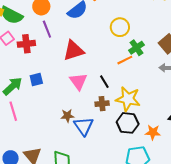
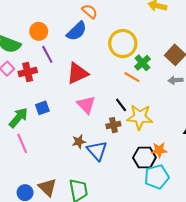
yellow circle: (120, 27) -> (123, 44), size x1.4
orange line: (125, 60) -> (132, 77), turned 63
black line: (104, 82) -> (121, 105), moved
black hexagon: (128, 123) -> (144, 157), moved
orange star: (153, 132) -> (159, 150), moved

